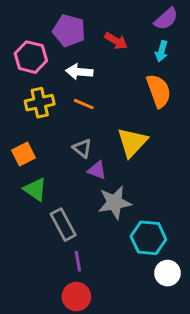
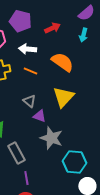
red arrow: (116, 41) -> (52, 28), turned -56
orange semicircle: (159, 91) -> (62, 62), moved, turned -35
gray star: (115, 203) -> (51, 138), turned 30

